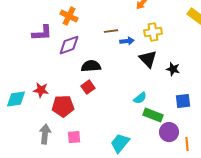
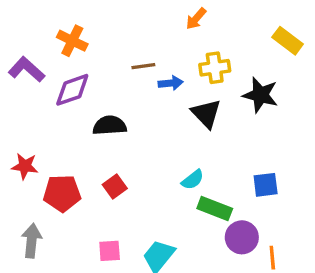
purple L-shape: (42, 33) -> (27, 70), turned -135
black star: (173, 69) -> (260, 95), moved, size x1.5
red square: (88, 87) -> (115, 186), moved
pink square: (74, 137) -> (110, 251), moved

